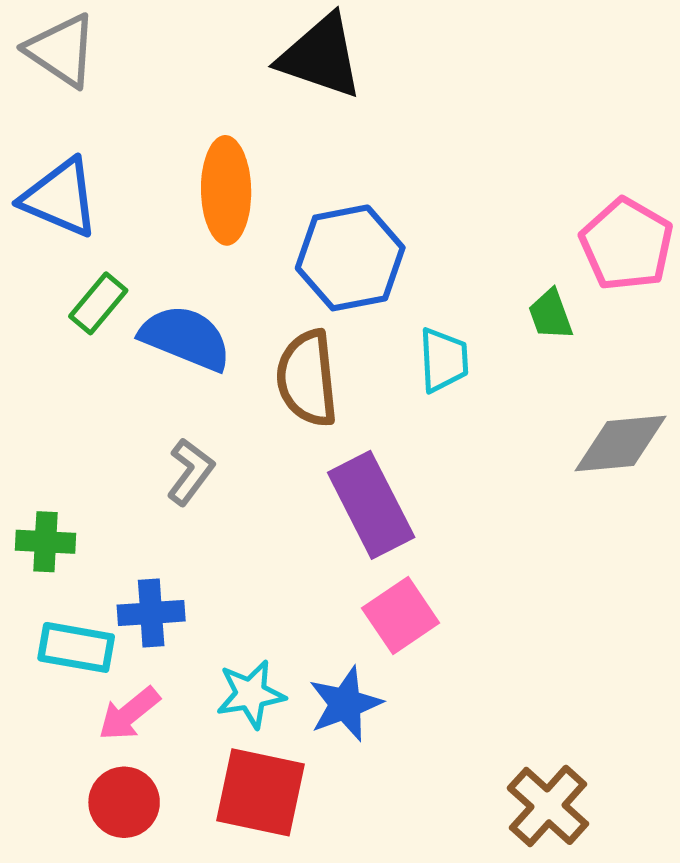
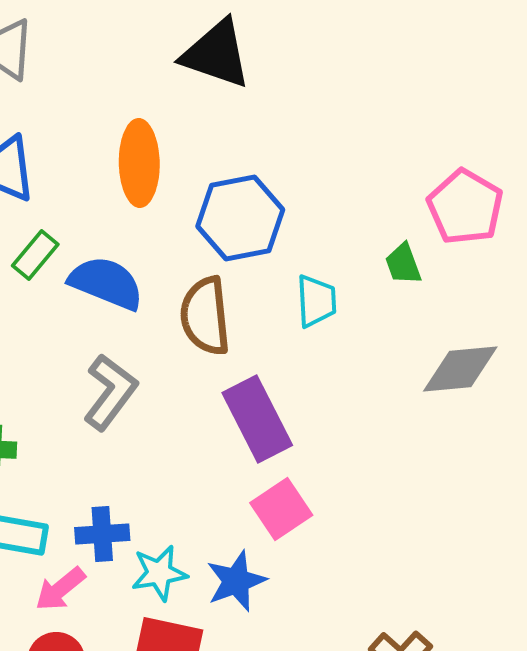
gray L-shape: (190, 472) -> (110, 392), size x1.4
blue cross: (151, 613) -> (102, 534), moved

